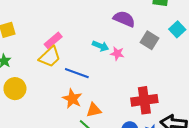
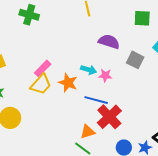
blue line: (77, 73) -> (96, 100), moved
orange star: (72, 99) -> (68, 83), moved
red cross: (144, 100) -> (109, 117), moved, turned -30

